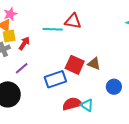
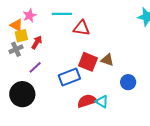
pink star: (10, 14) -> (30, 15), moved
red triangle: (73, 21) -> (82, 28), moved
cyan line: (53, 29) -> (62, 14), moved

